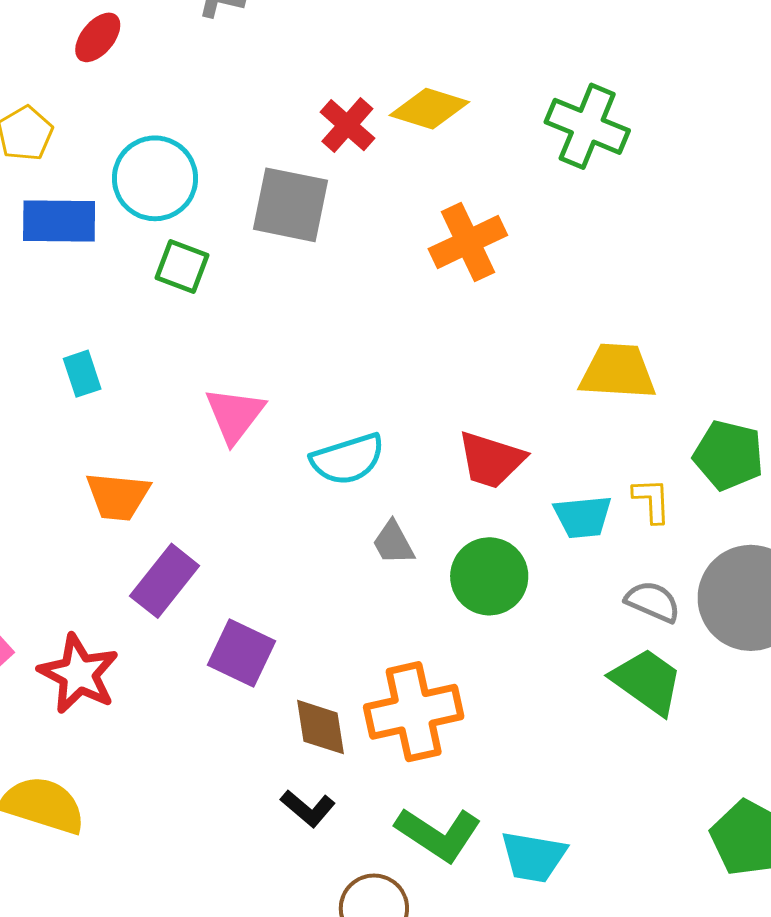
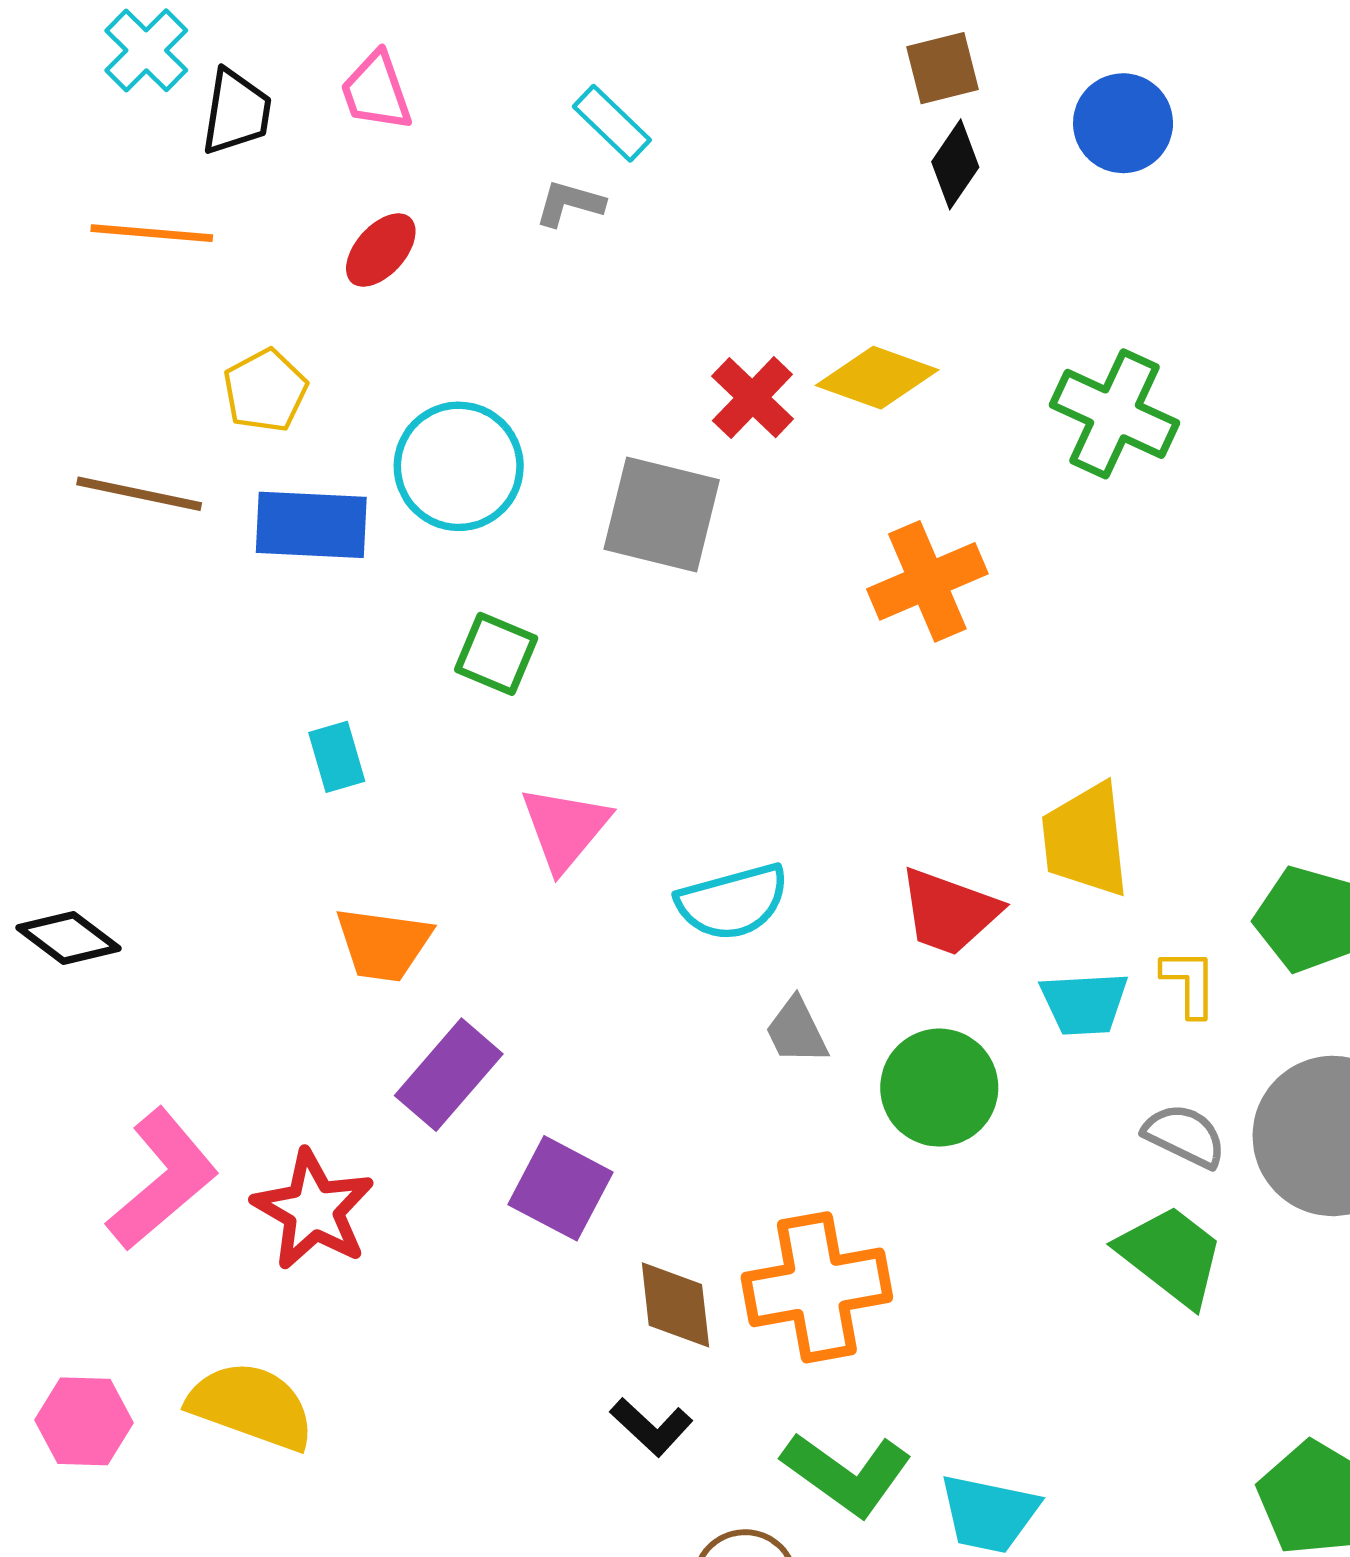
green square: (182, 267) -> (496, 654), moved
yellow trapezoid: (618, 372) -> (1086, 840), moved, turned -102

